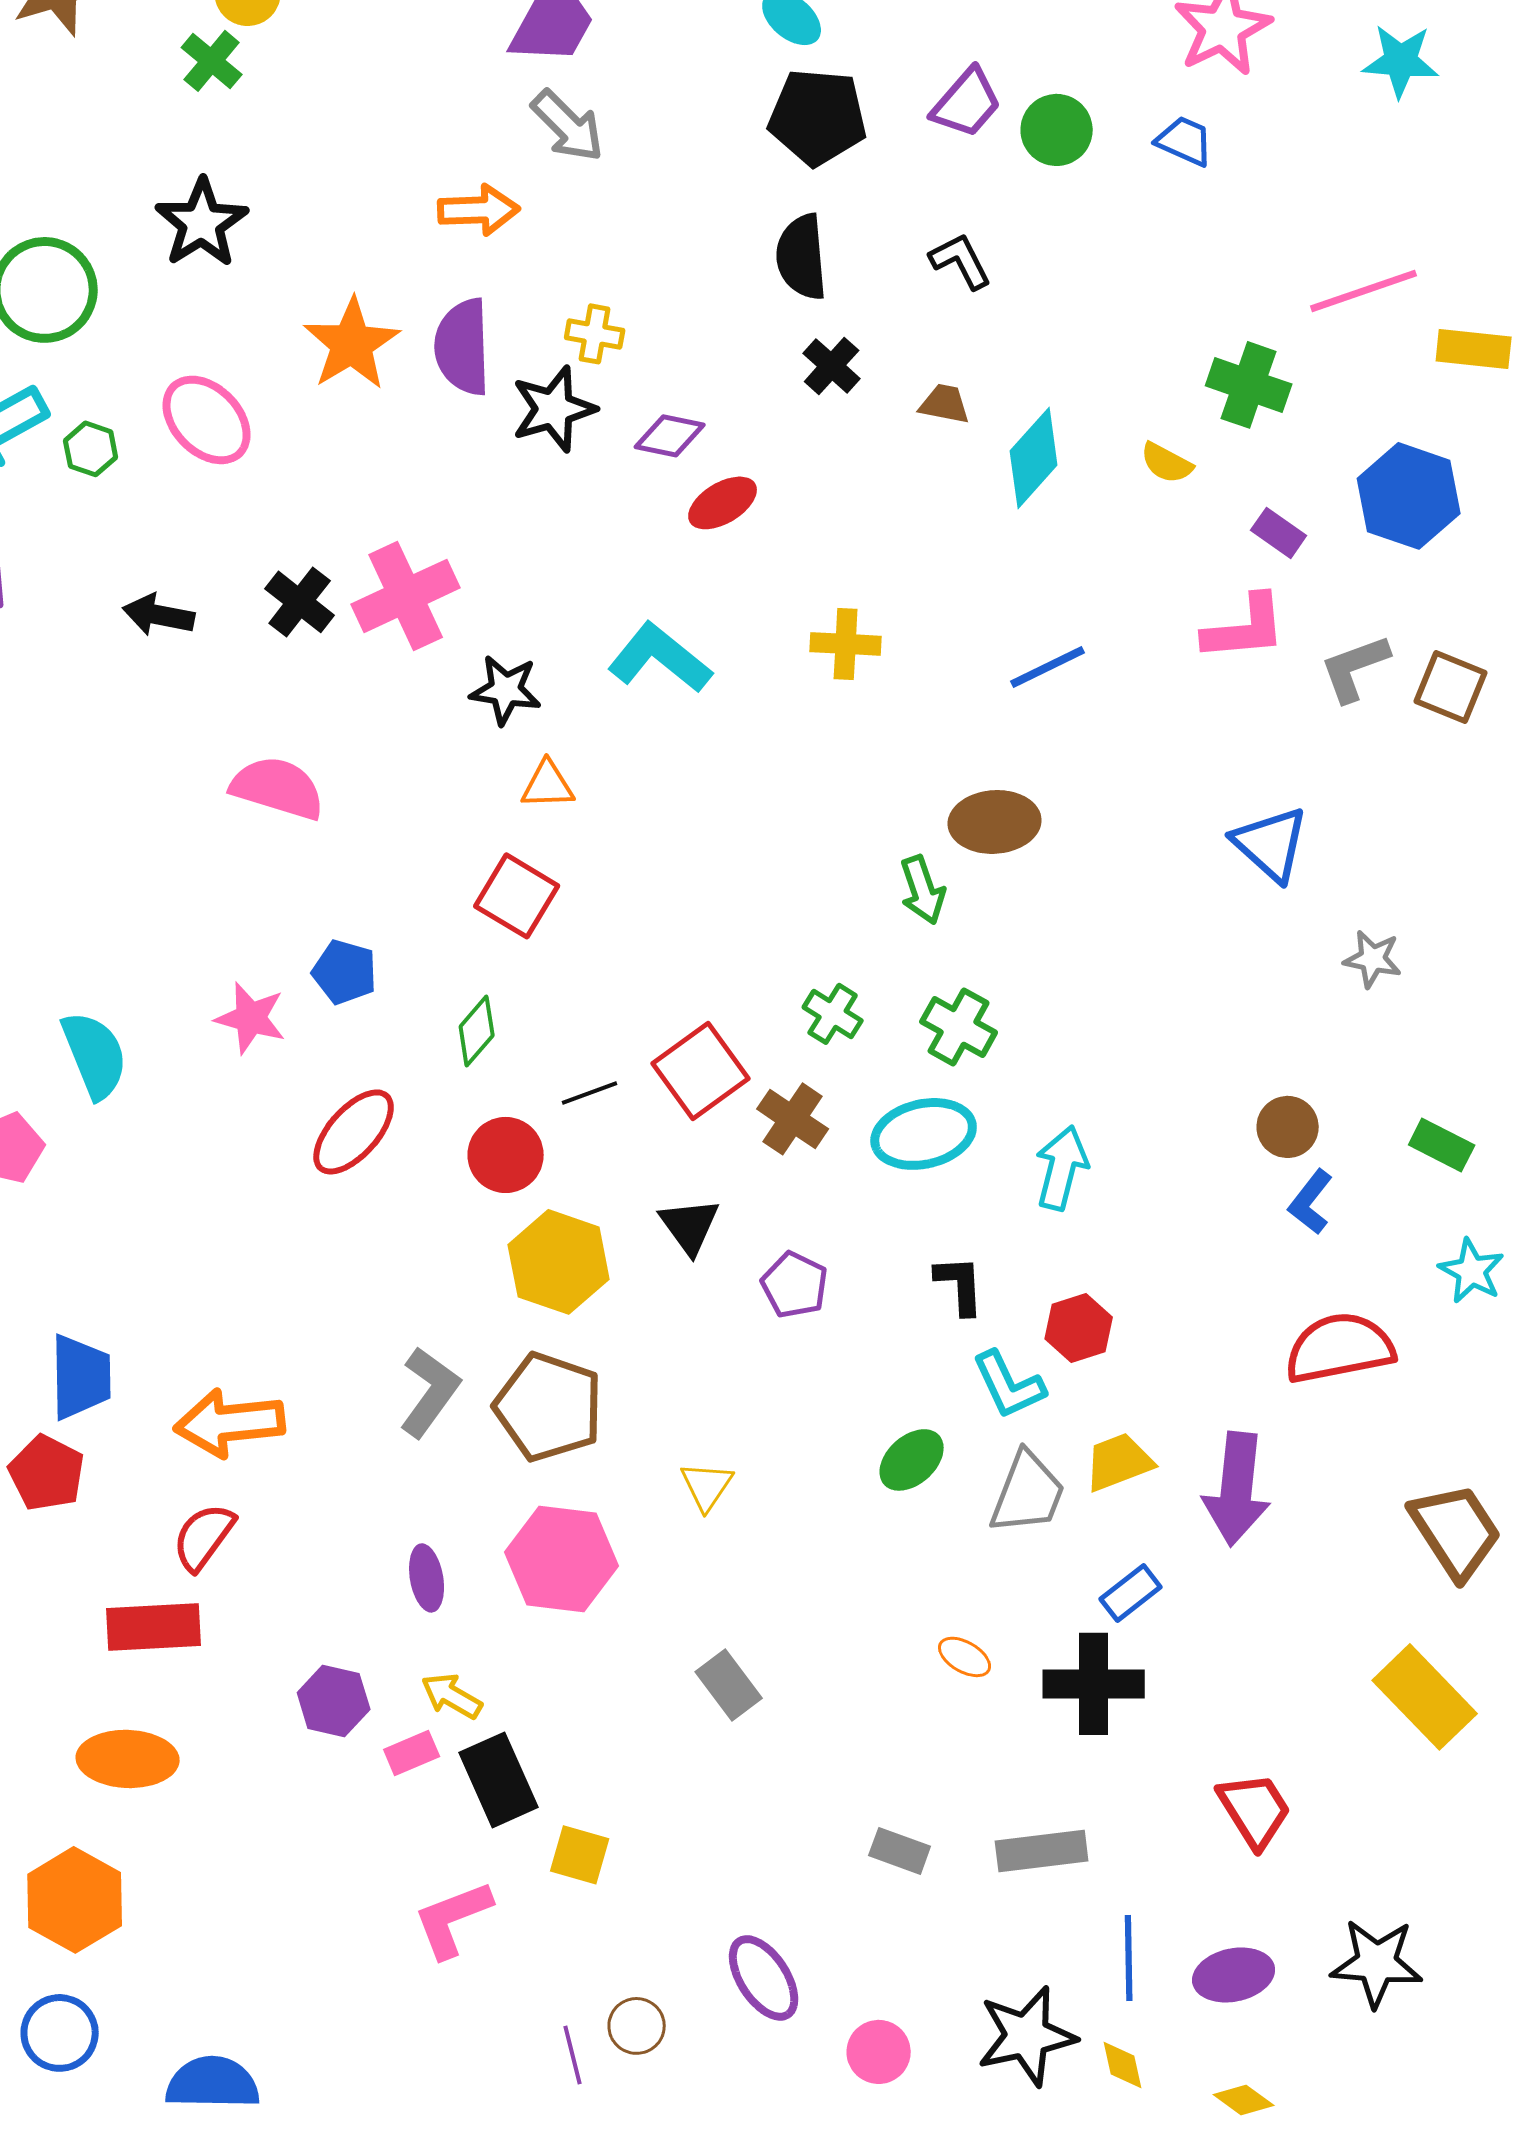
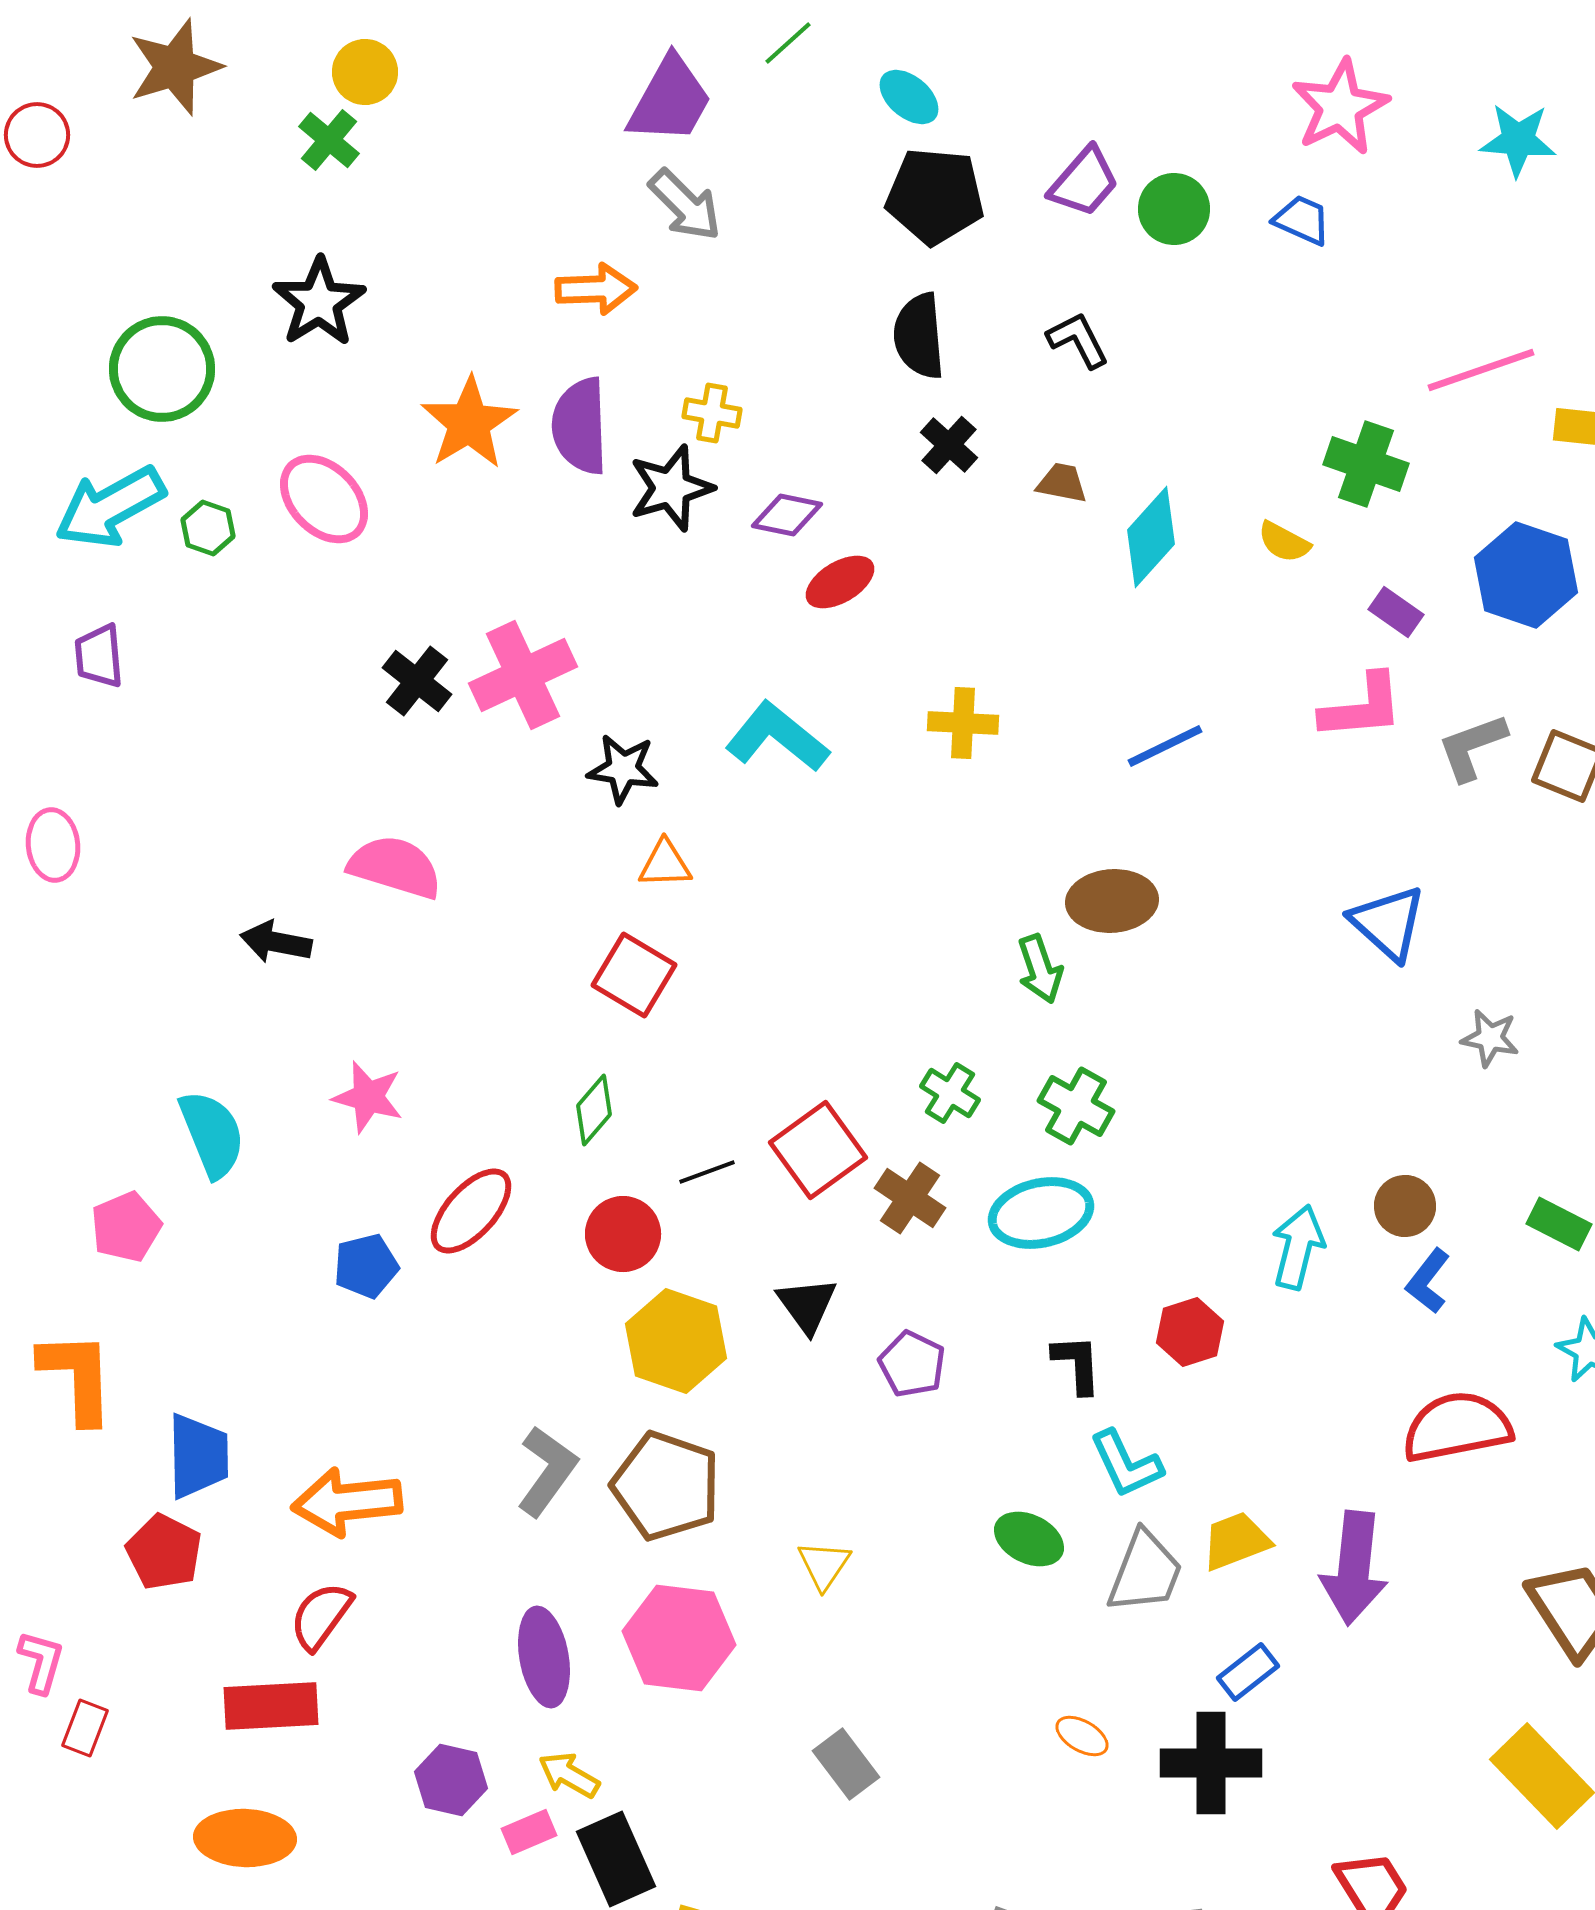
black arrow: (159, 615) -> (276, 942), moved
blue pentagon: (345, 972) -> (366, 1266), moved, turned -30
cyan arrow: (1062, 1168) -> (1298, 1247), moved
red hexagon: (1079, 1328) -> (1190, 1332), moved
green ellipse: (912, 1460) -> (1029, 1539), turned 68
purple ellipse: (427, 1578) -> (544, 1657), size x1.5

